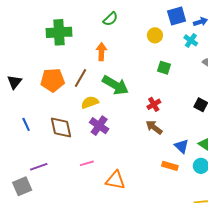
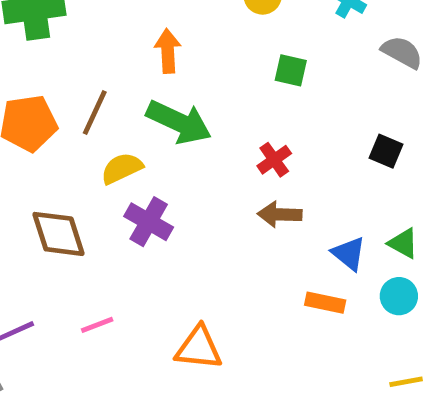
orange arrow: (101, 52) -> (168, 51), moved
brown arrow: (154, 127) -> (280, 214), turned -30
pink line: (87, 163) -> (97, 325), moved

